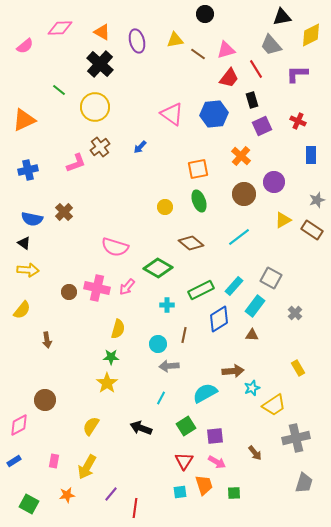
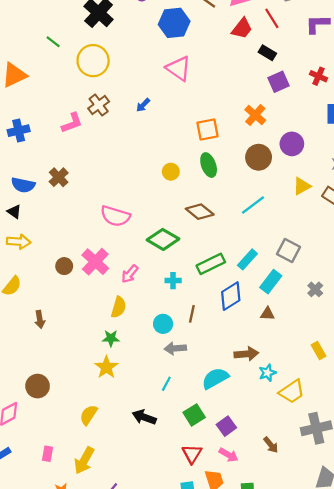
black rectangle: (252, 100) -> (267, 53), turned -42
blue hexagon: (214, 114) -> (174, 23), moved
pink arrow: (127, 287) -> (130, 274), moved
pink cross: (97, 288) -> (95, 262), turned 30
purple square: (215, 436) -> (226, 426), turned -30

